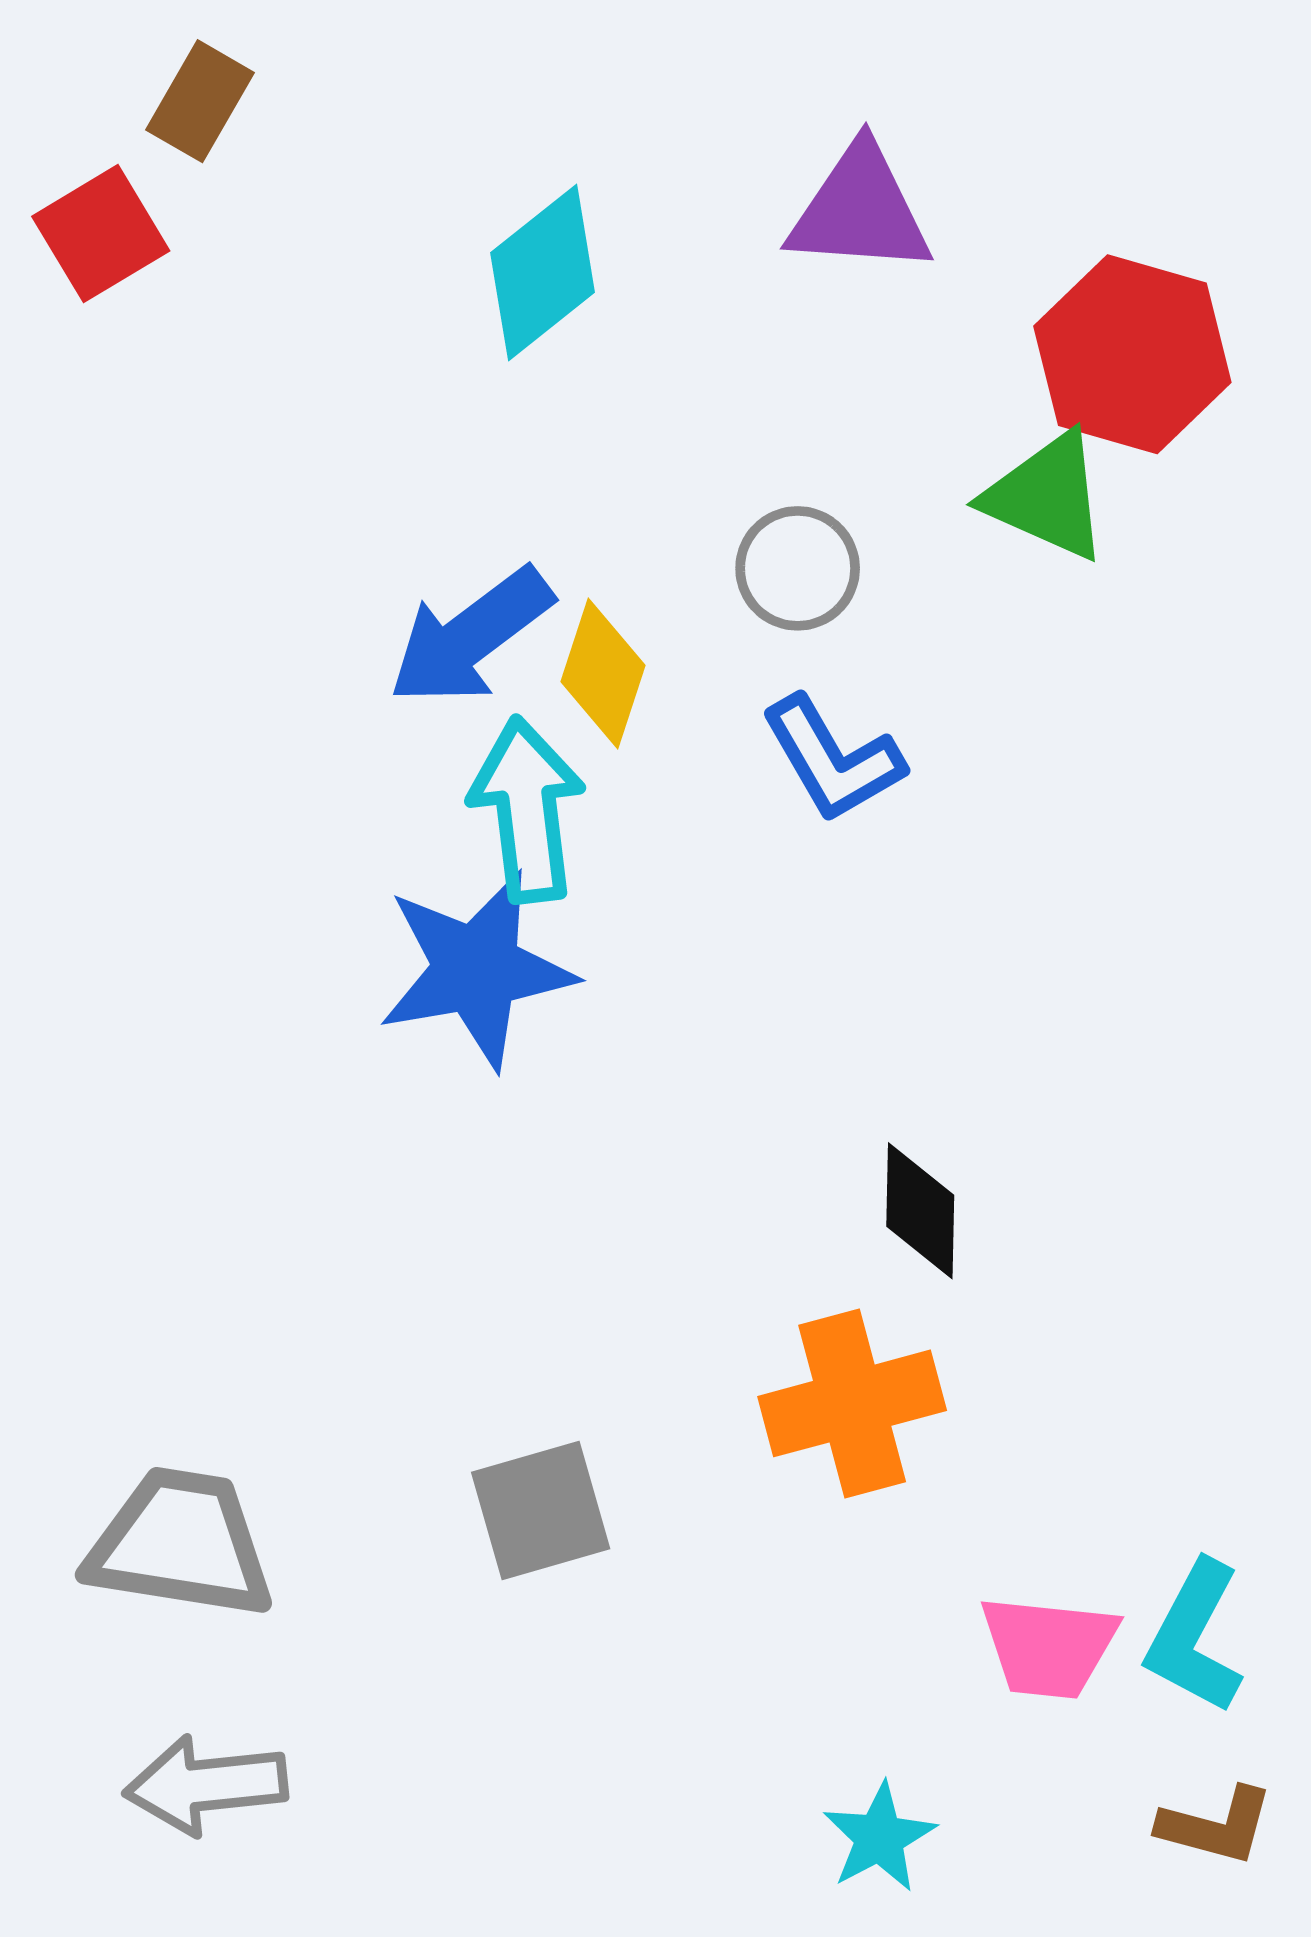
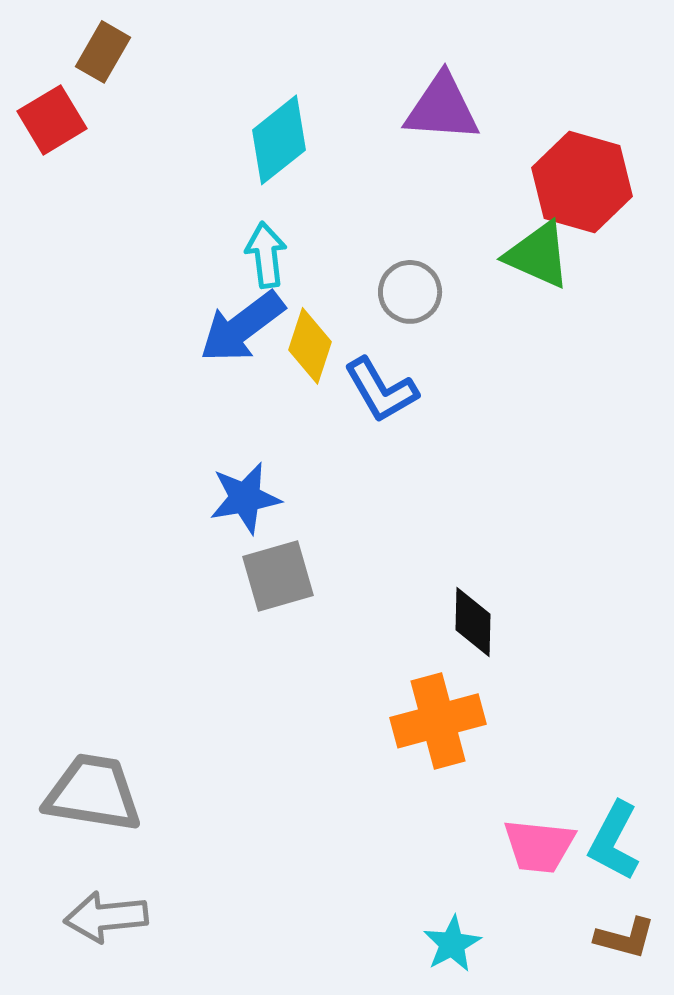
blue L-shape: (833, 759) -> (381, 390), moved
cyan arrow: (527, 810) -> (266, 255), moved, size x0.7
blue star: (476, 969) -> (245, 498), size x0.7
gray square: (541, 1510) -> (278, 576), moved

